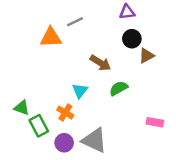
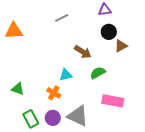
orange triangle: (51, 37) -> (14, 31), moved
cyan triangle: (80, 91) -> (66, 75), turned 40
pink rectangle: (155, 122) -> (113, 101), moved, size x1.5
green rectangle: (39, 126) -> (31, 119), moved

